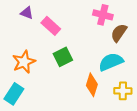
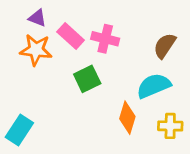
pink cross: (103, 15) -> (105, 39), moved
orange star: (24, 62) -> (36, 50), moved, turned 30

